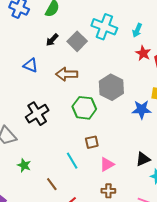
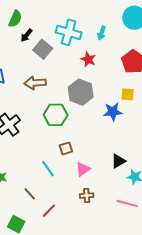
black arrow: (52, 40) -> (26, 35), moved
red star: (143, 53) -> (88, 59), moved

